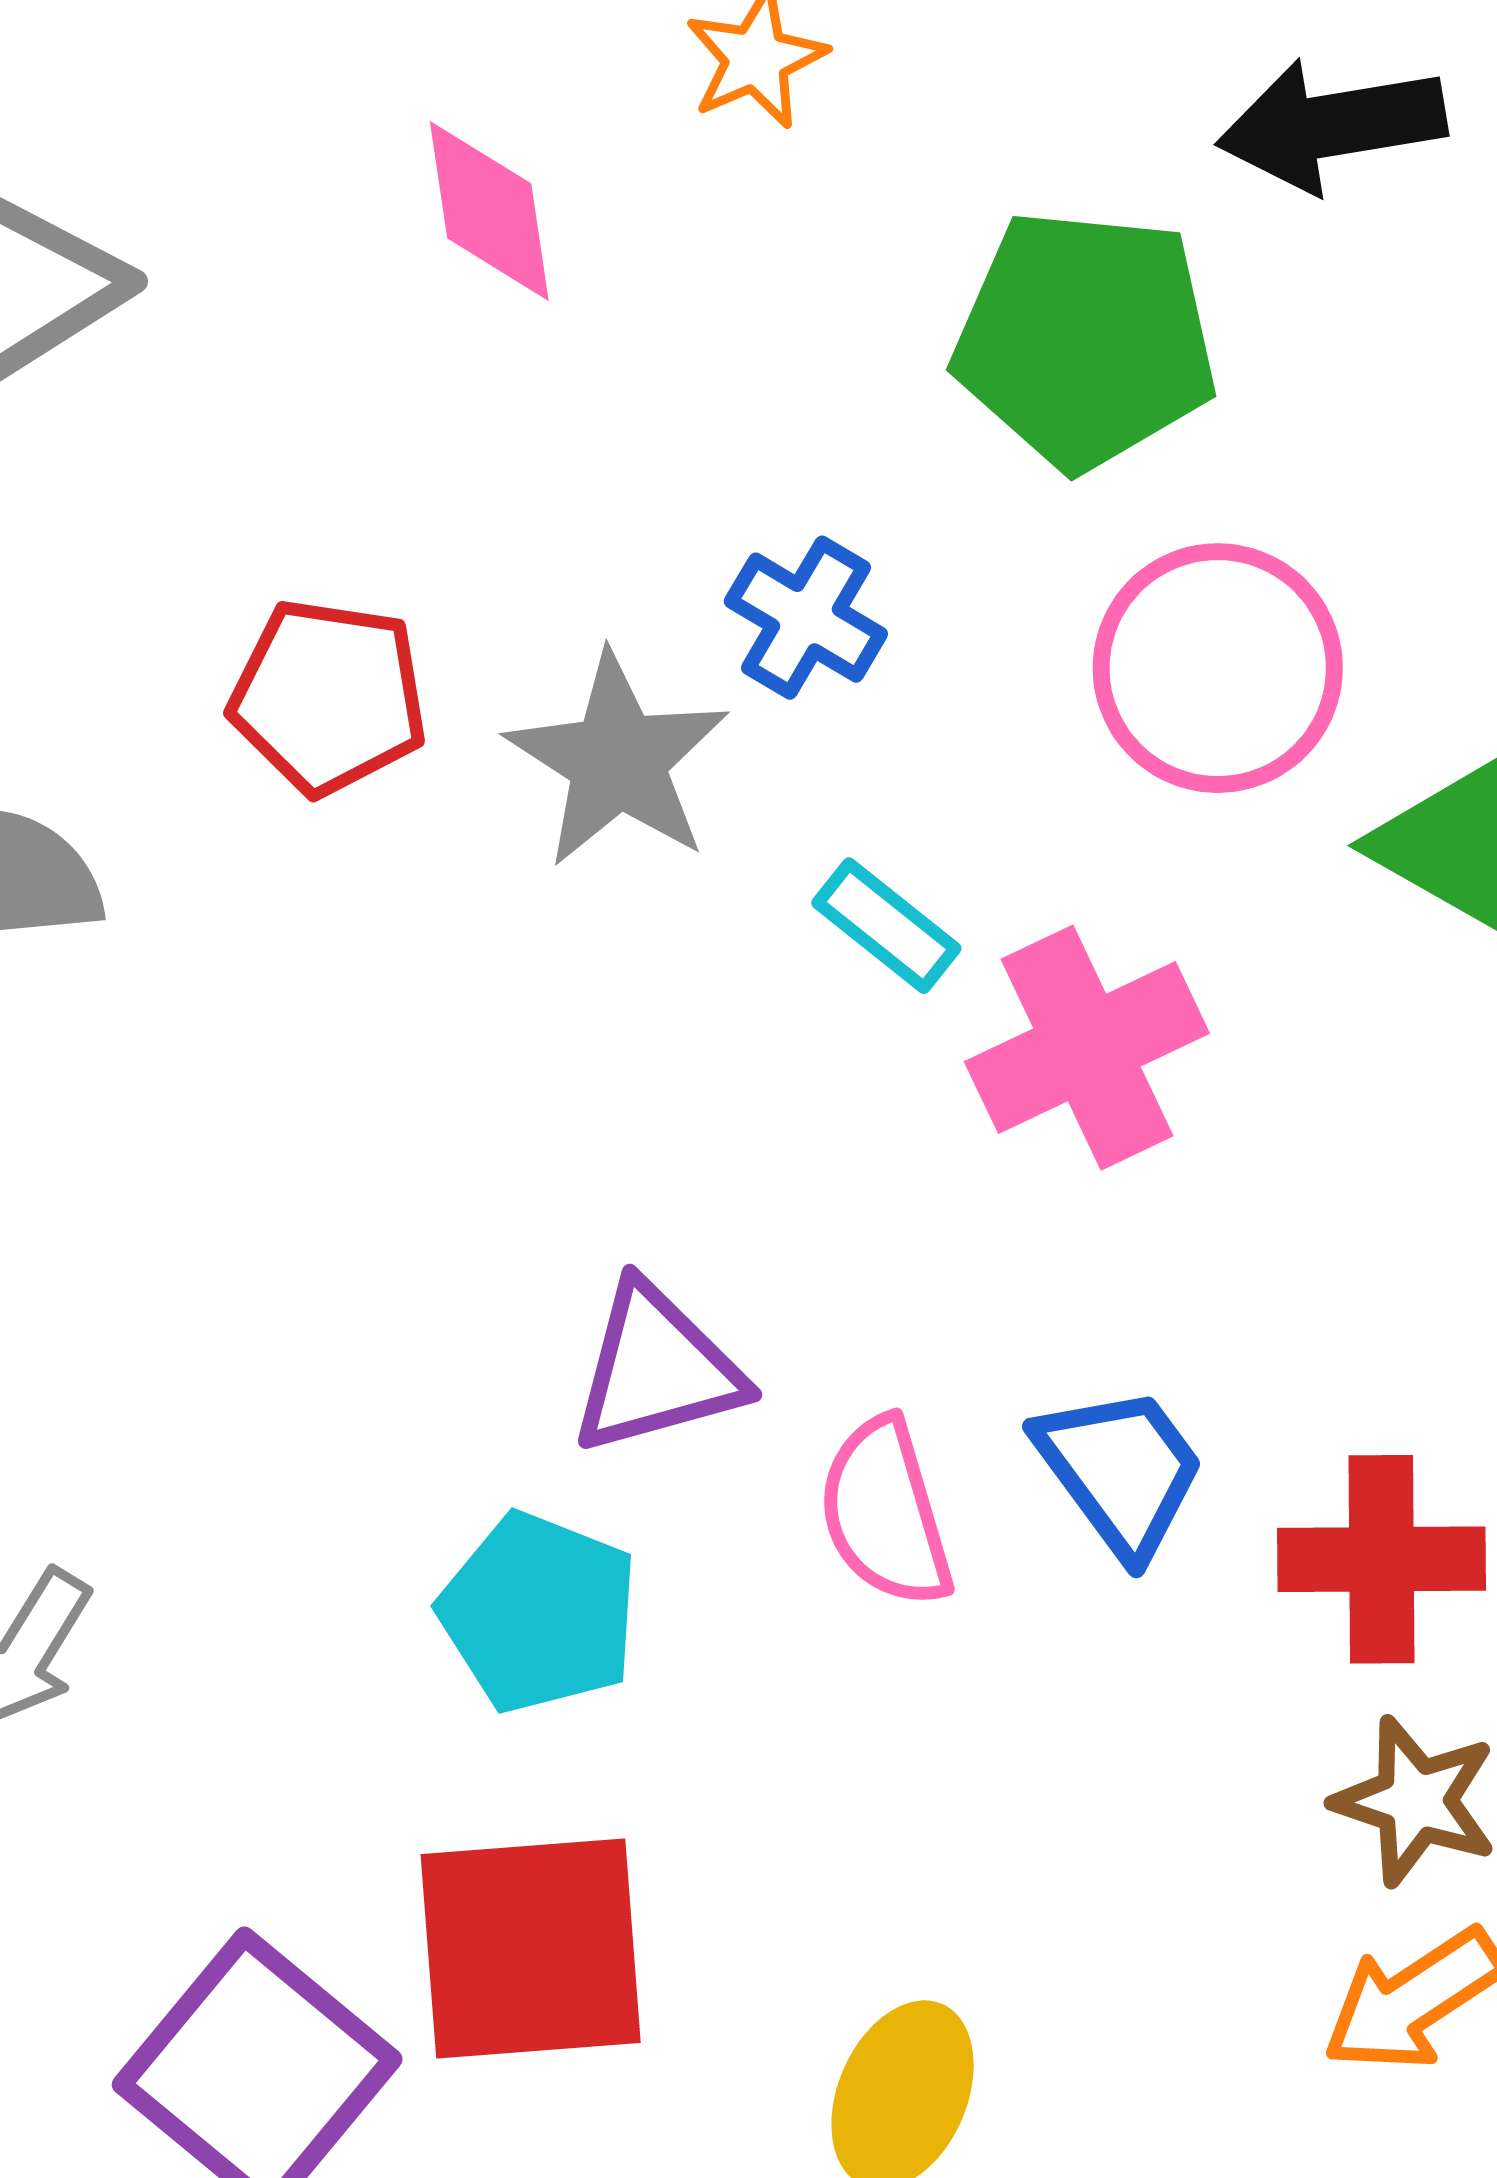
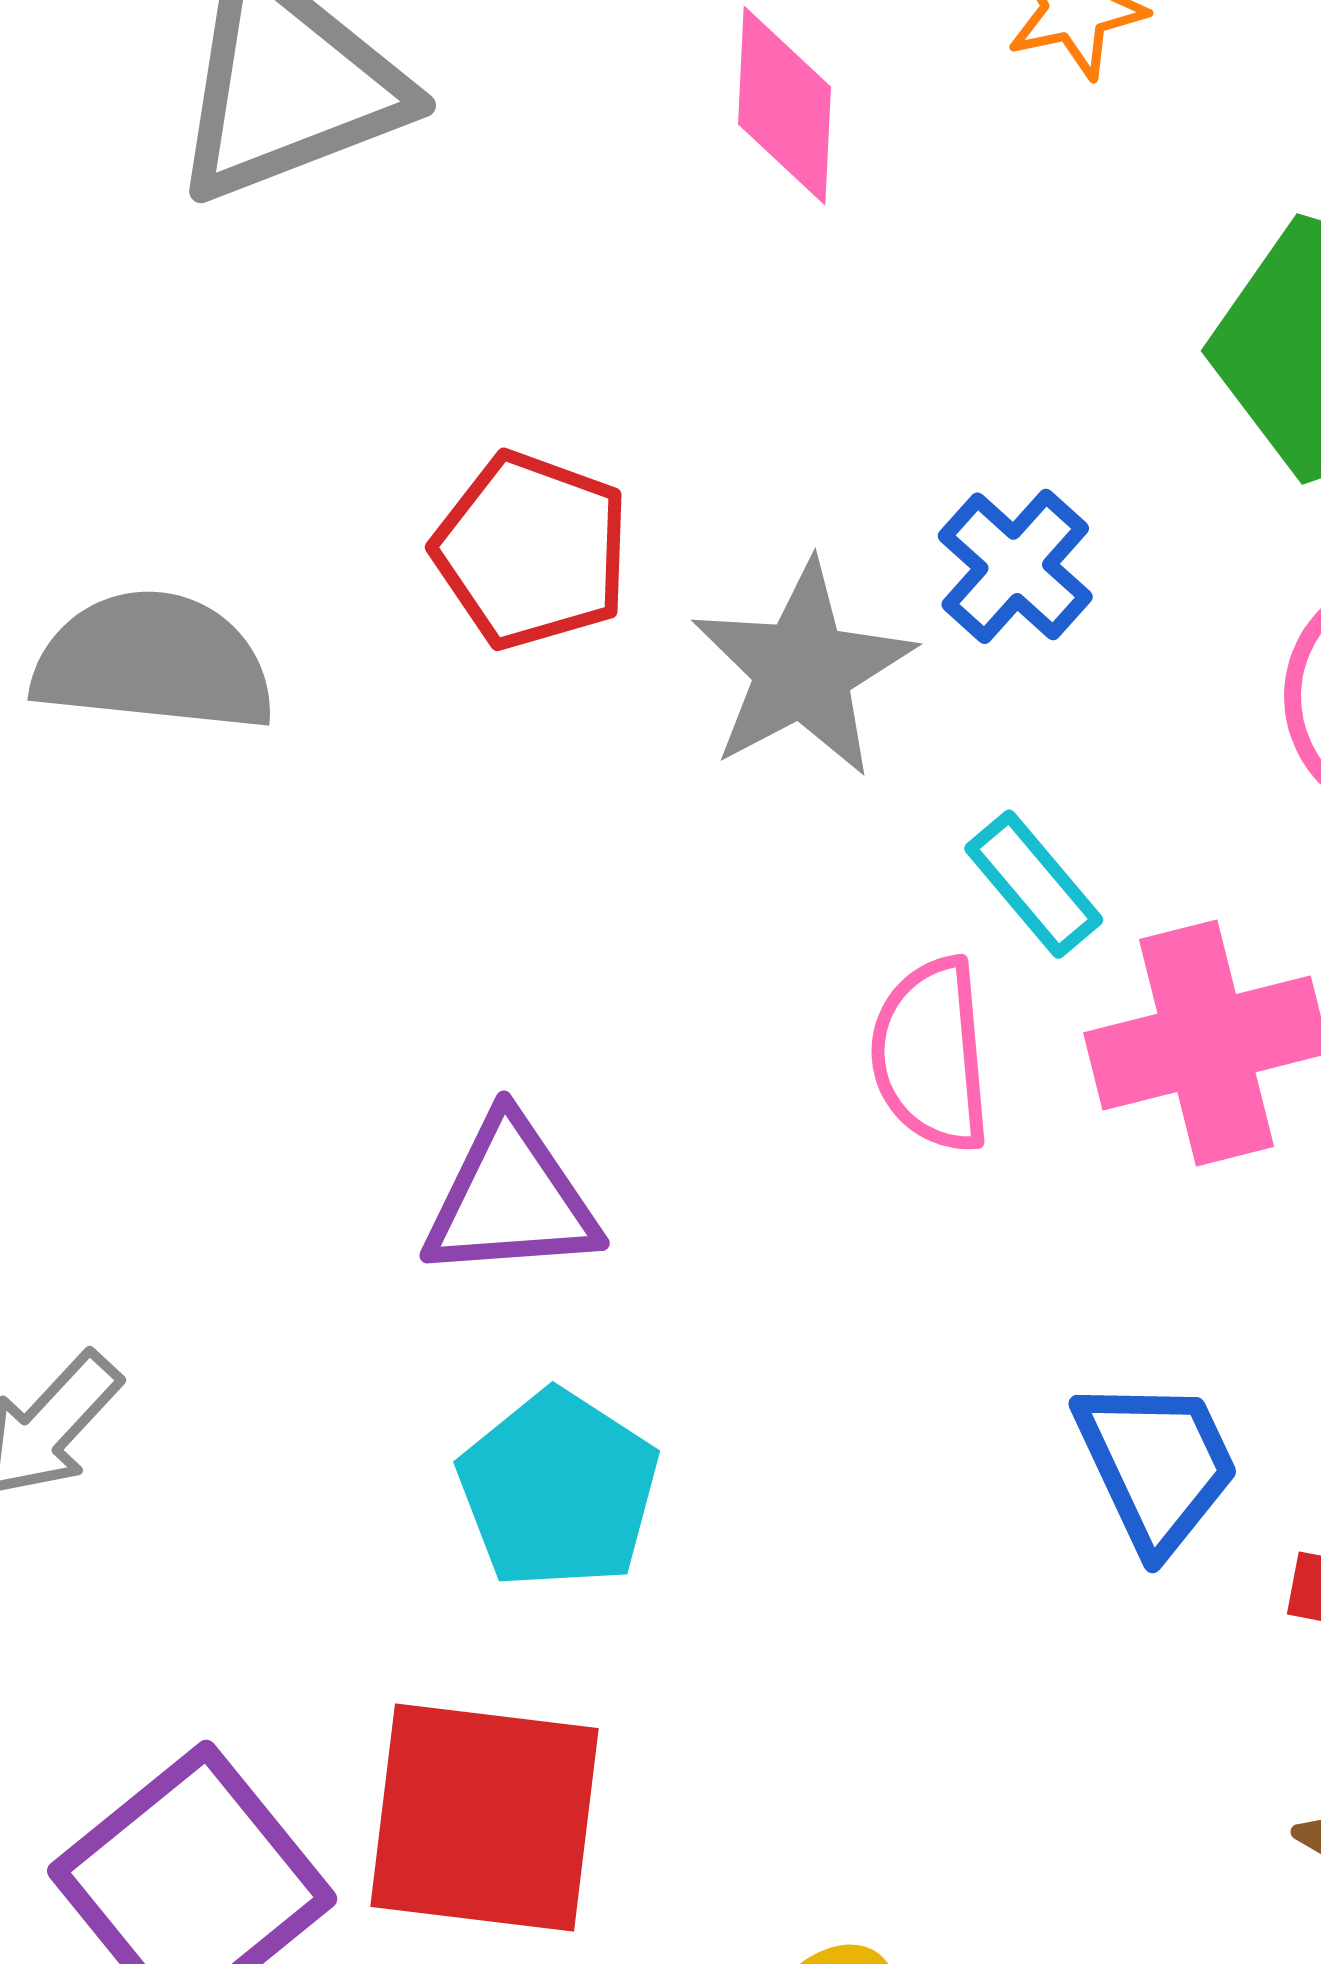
purple triangle: (657, 1369) -> (511, 1199), moved
pink semicircle: (885, 1513) -> (931, 1055), moved

